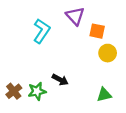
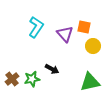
purple triangle: (75, 16) -> (65, 34), moved
green triangle: (104, 95) -> (90, 82), size x1.5

